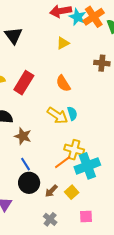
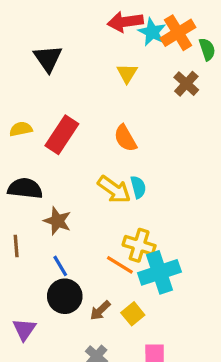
yellow triangle: (63, 43) -> (127, 73), turned -32
brown cross: (102, 63) -> (186, 84), moved, turned 35
orange line: (63, 162) -> (120, 265), turned 66

